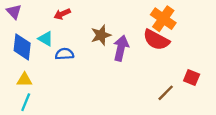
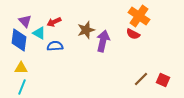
purple triangle: (14, 12) -> (25, 21), moved
red arrow: (62, 14) -> (54, 22), moved
red semicircle: (156, 40) -> (133, 34), size x0.6
red square: (192, 77) -> (163, 80), moved

